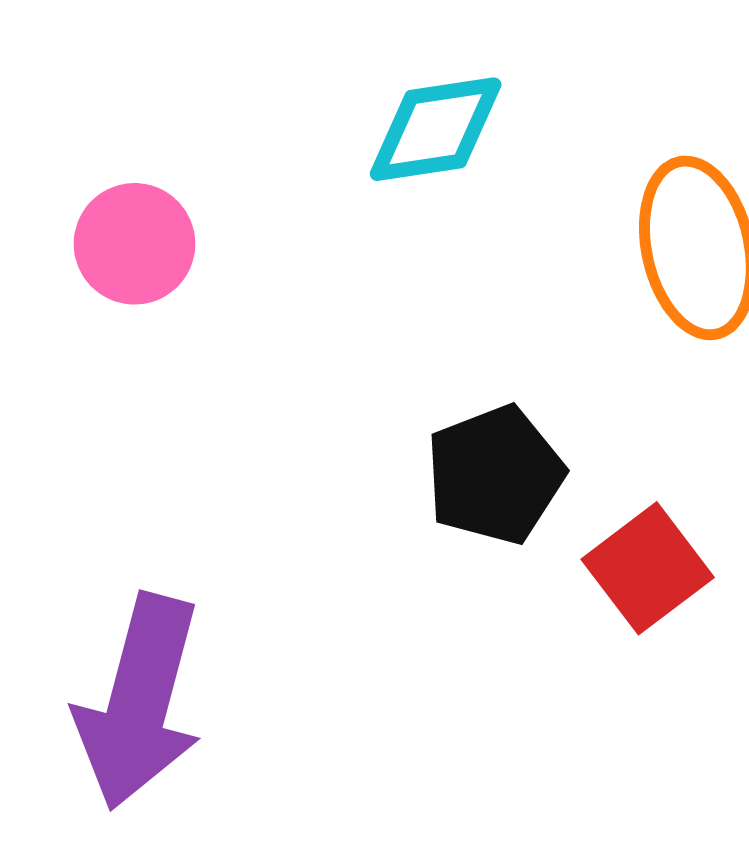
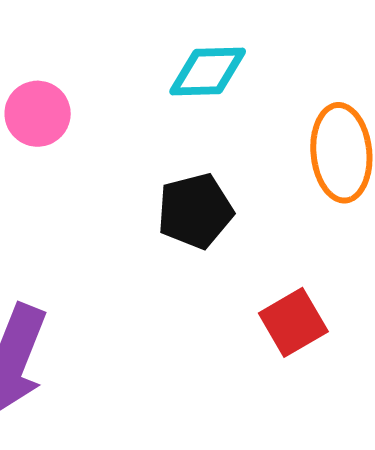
black pentagon: (495, 475) -> (195, 211), moved

